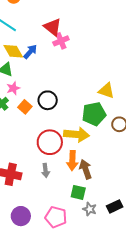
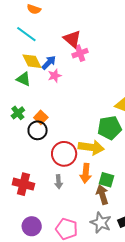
pink star: (13, 88) -> (55, 76), moved
black circle: (48, 100) -> (38, 130), moved
brown arrow: (86, 169) -> (102, 195), moved
green square: (78, 192) -> (107, 180), moved
gray star: (90, 209) -> (101, 223), size x1.5

